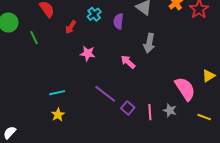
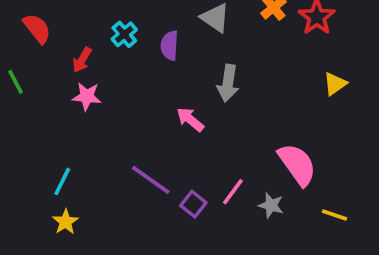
pink star: (88, 53) -> (87, 96), moved
yellow triangle: (209, 76) -> (335, 84), moved
cyan line: (57, 93) -> (62, 181), turned -49
pink line: (150, 112) -> (233, 192), moved, turned 42

